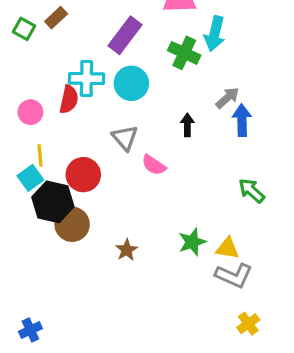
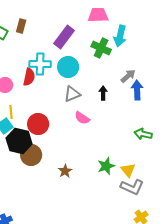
brown rectangle: (56, 18) -> (21, 26), turned -32
gray triangle: (125, 138) -> (72, 94), moved, turned 48
green arrow: (251, 191) -> (143, 134), turned -30
yellow triangle: (227, 248) -> (128, 170), turned 42

